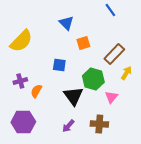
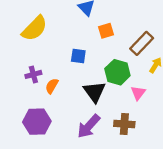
purple arrow: (68, 126) -> (89, 126), size x1.6

